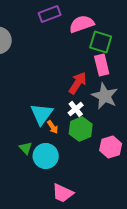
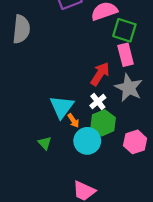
cyan circle: (46, 156) -> (87, 141), moved

